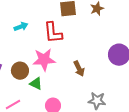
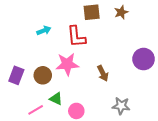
green triangle: (36, 84) -> (56, 99), moved

